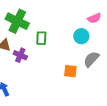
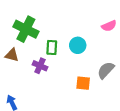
cyan circle: (81, 36) -> (78, 45), moved
purple cross: (20, 55) -> (40, 66), moved

